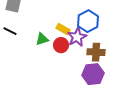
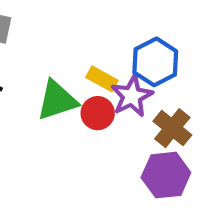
green triangle: (42, 39) -> (57, 100), size x1.5
brown cross: (96, 52) -> (172, 128), turned 36

